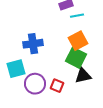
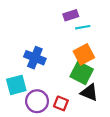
blue cross: (33, 44) -> (35, 58), turned 30
black triangle: (83, 76) -> (89, 93), turned 36

